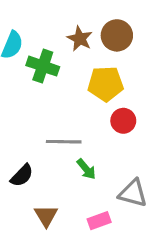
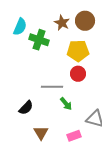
red circle: (123, 121) -> (78, 74), moved

